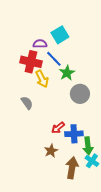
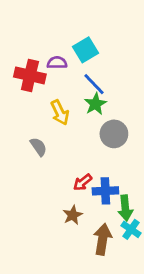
blue line: (54, 59) -> (94, 84), moved
red cross: (31, 62) -> (30, 75), moved

